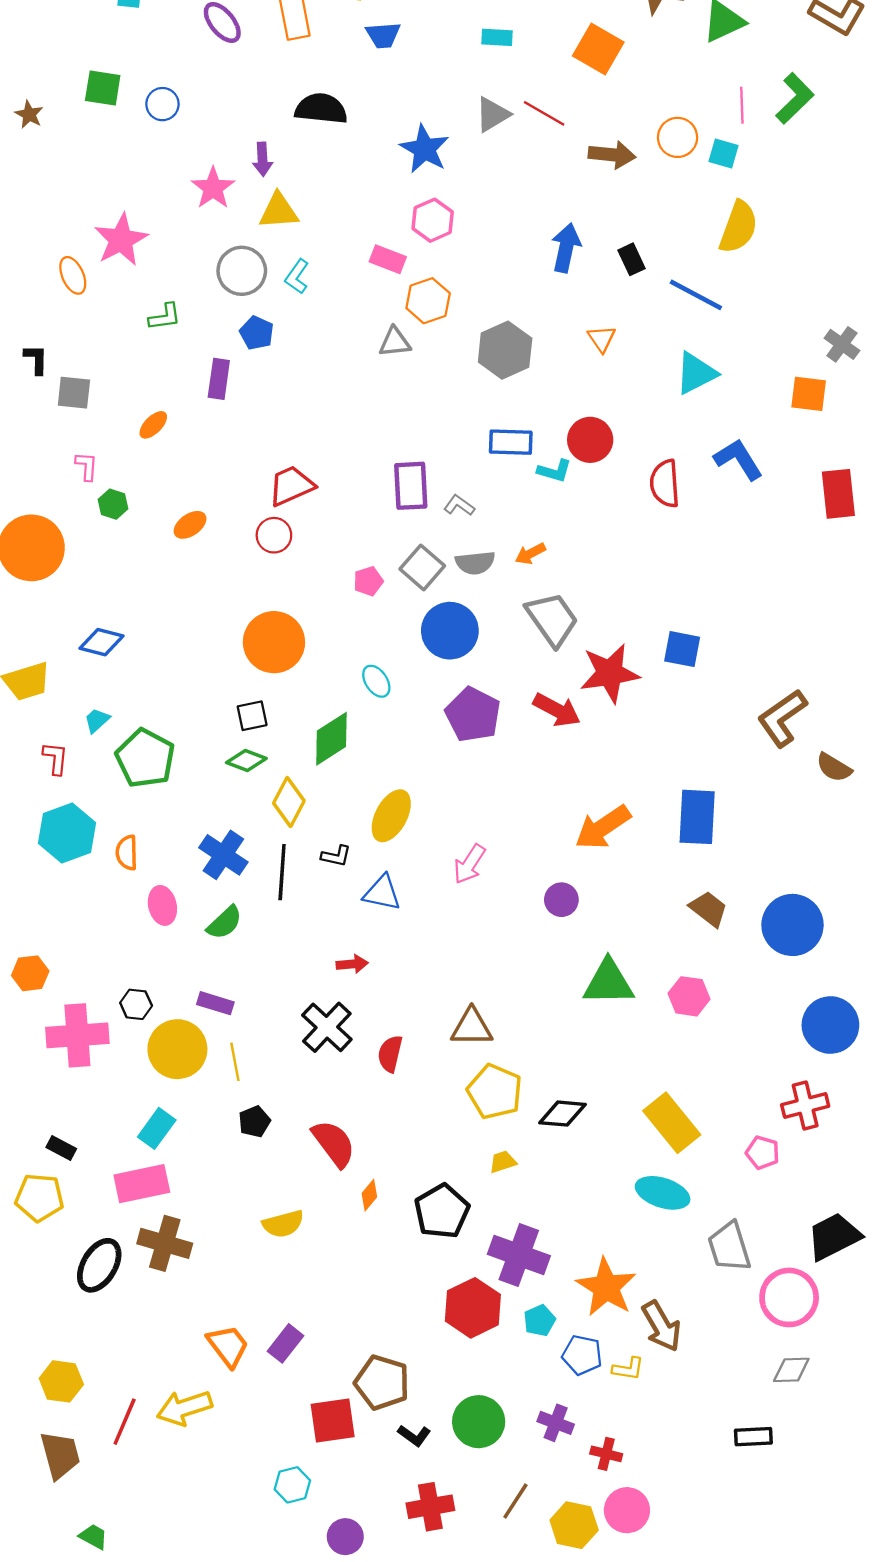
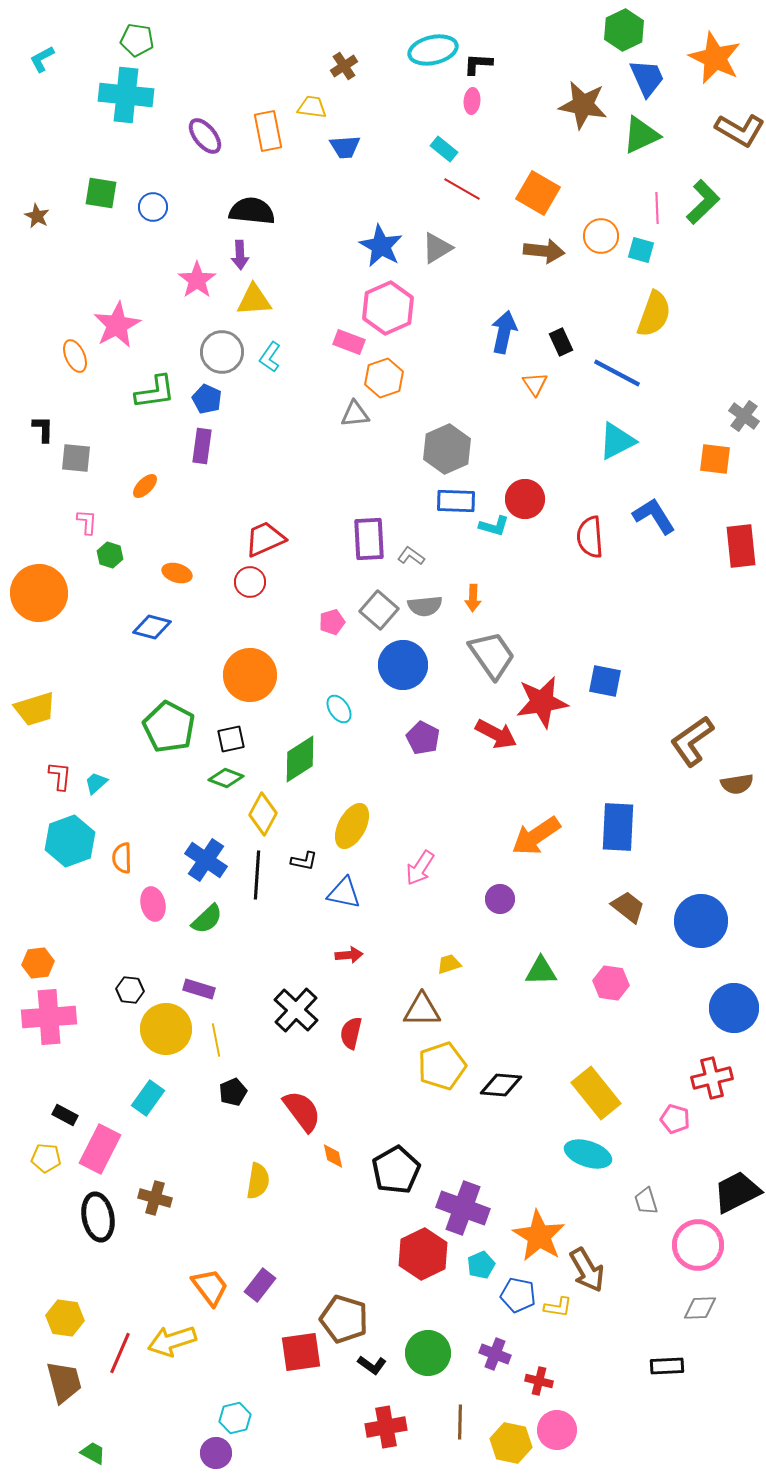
cyan rectangle: (497, 37) -> (444, 149), turned 36
orange square: (598, 49) -> (538, 193), moved
black semicircle: (321, 109) -> (252, 211), moved
red line: (544, 113) -> (462, 189), moved
gray triangle: (492, 114) -> (437, 248), moved
pink hexagon: (433, 220) -> (388, 308), size x1.4
green L-shape: (165, 317) -> (155, 392), size x1.4
blue pentagon: (257, 333) -> (207, 399), moved
orange triangle: (602, 339) -> (535, 384), moved
gray hexagon: (505, 350) -> (447, 449), moved
orange ellipse: (190, 525) -> (177, 573), turned 52
orange arrow: (530, 554) -> (473, 598), turned -60
blue diamond: (102, 642) -> (152, 627), moved
purple pentagon: (473, 715) -> (423, 738), size x0.7
cyan trapezoid: (97, 720) -> (96, 783), moved
green pentagon: (145, 758) -> (169, 727), moved
brown semicircle: (834, 767) -> (737, 784), turned -40
red arrow: (352, 964) -> (349, 955), moved
green triangle: (609, 982) -> (541, 971), size x0.7
pink cross: (77, 1035) -> (49, 1017), moved
yellow pentagon: (495, 1092) -> (442, 1066), turned 30
yellow trapezoid: (503, 1162) -> (449, 964), moved
pink rectangle: (142, 1184) -> (100, 1149), moved, turned -51
orange diamond: (369, 1195) -> (333, 1156), turned -52
yellow pentagon: (39, 1197) -> (46, 1158), size x0.7
yellow semicircle: (283, 1224) -> (258, 1181), turned -66
brown cross: (165, 1243) -> (155, 1198), size x0.7
gray trapezoid: (729, 1247) -> (646, 1201), size x0.6
black ellipse: (99, 1265) -> (98, 1217), turned -42
cyan hexagon: (292, 1485) -> (235, 1418), moved
brown line: (515, 1501) -> (460, 1422), turned -32
purple circle: (345, 1537) -> (216, 1453), moved

